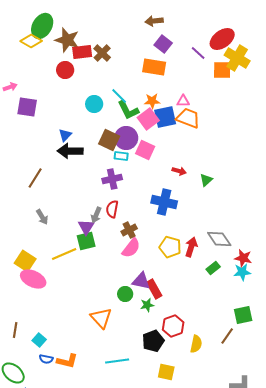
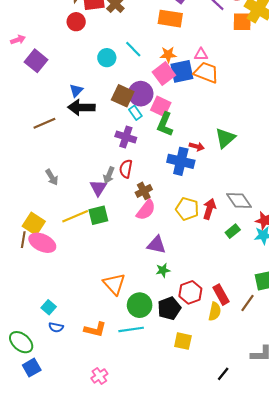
purple square: (27, 107) -> (36, 61), turned 30
green L-shape: (128, 110) -> (165, 124), moved, turned 50
cyan rectangle: (121, 156) -> (135, 113), turned 48
red arrow: (179, 171) -> (197, 147), moved
brown line: (35, 178) -> (44, 123), moved, turned 35
purple cross: (112, 179) -> (126, 137), turned 30
green triangle: (206, 180) -> (225, 138), size x1.5
green square: (86, 241) -> (98, 215), moved
red rectangle: (154, 289) -> (221, 295), moved
green circle: (125, 294) -> (140, 305), moved, size x1.5
brown line: (15, 330) -> (23, 240), moved
orange L-shape: (67, 361) -> (95, 329), moved

